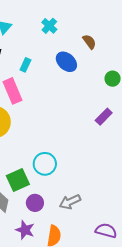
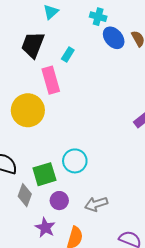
cyan cross: (49, 26) -> (98, 17), turned -35
blue ellipse: (66, 62) -> (114, 38), moved

